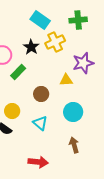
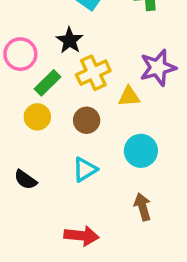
yellow cross: (55, 42) -> (93, 73), moved
yellow circle: (12, 111) -> (37, 117), moved
cyan triangle: (40, 123) -> (85, 169), turned 49

